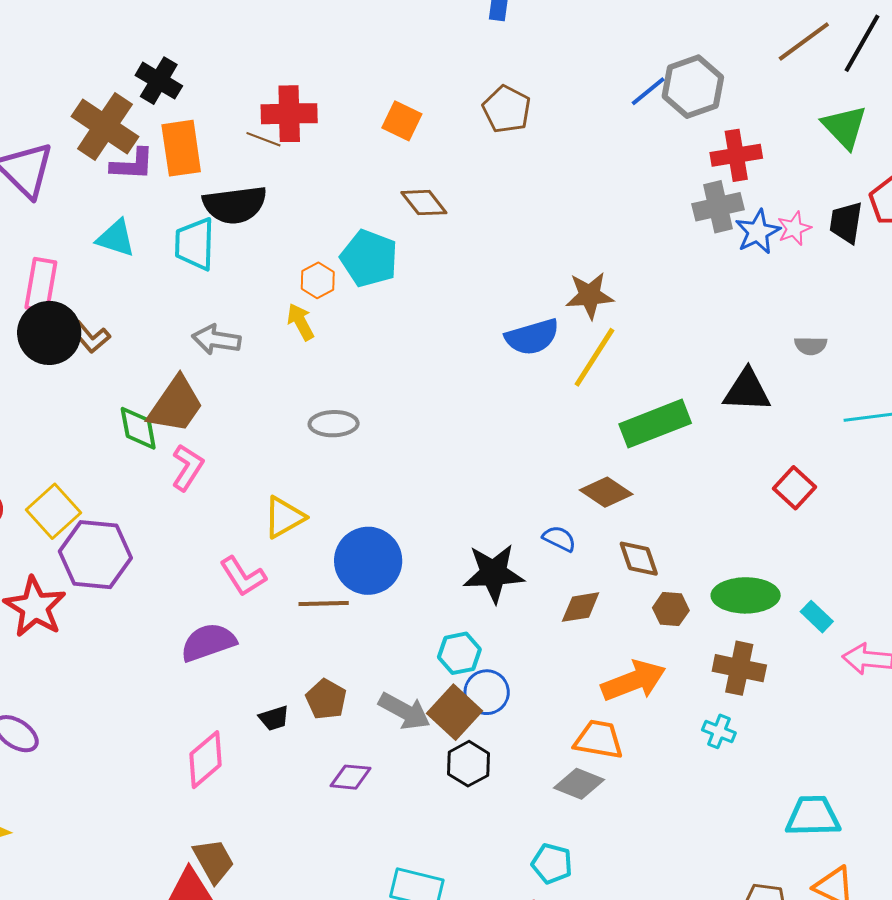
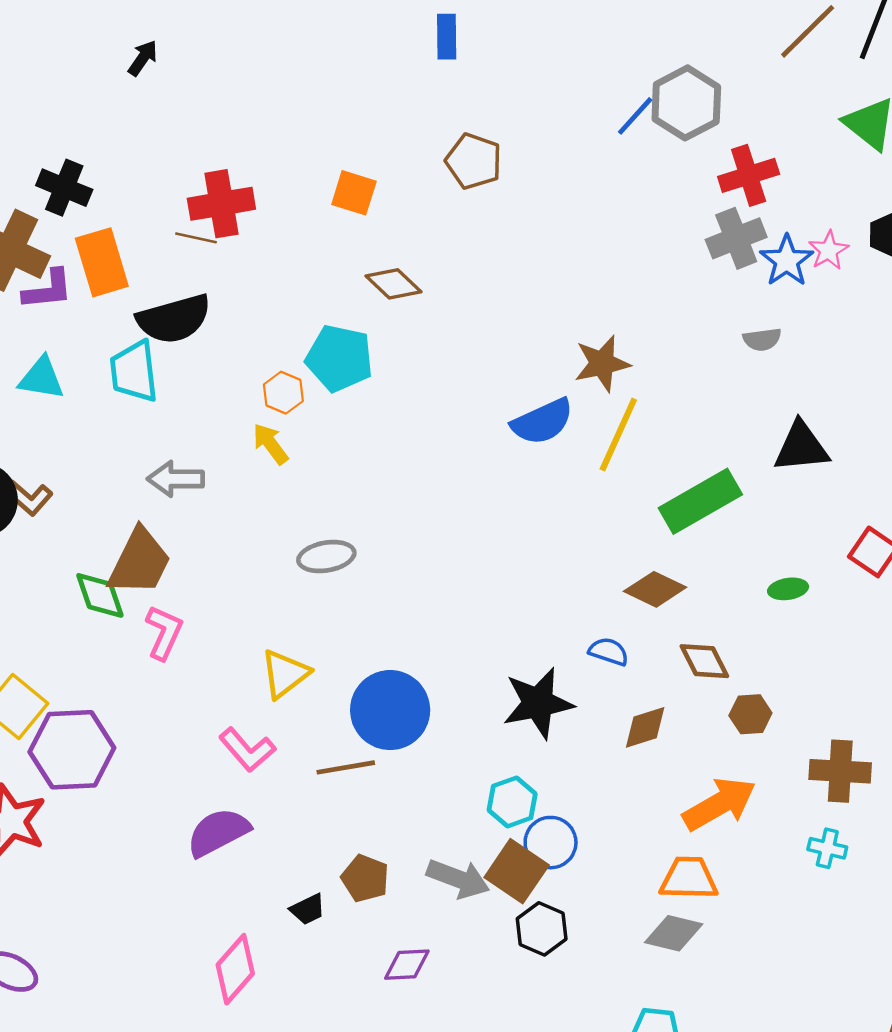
gray semicircle: (811, 346) -> (762, 339), moved
green ellipse: (746, 595) -> (788, 589), moved, size x0.5

